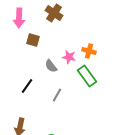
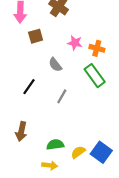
brown square: (33, 40) -> (36, 36), turned -32
pink star: (69, 57) -> (75, 43), moved

